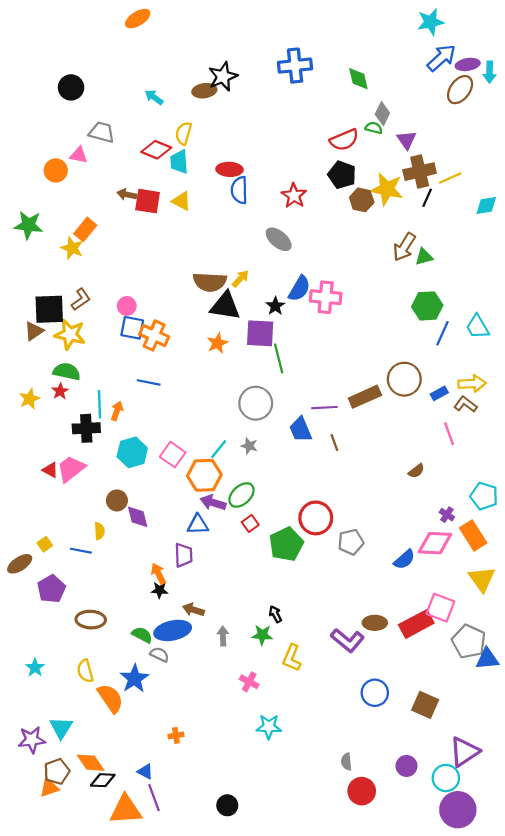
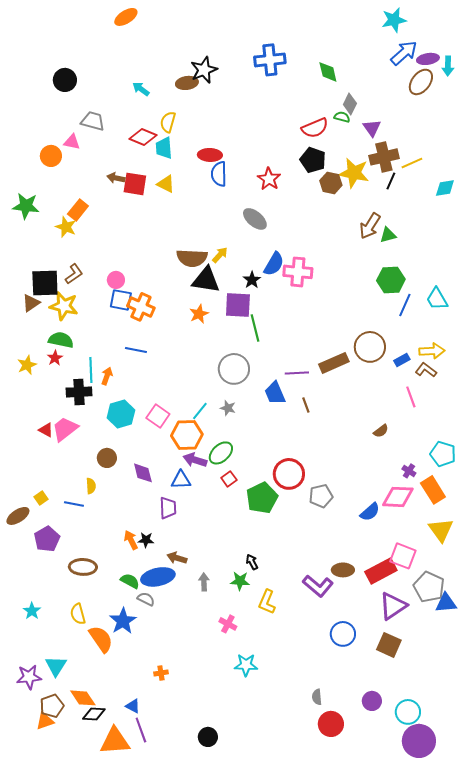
purple diamond: (138, 517) -> (143, 473), moved
orange arrow: (158, 574) -> (131, 540), moved
purple triangle: (464, 752) -> (393, 606), moved

